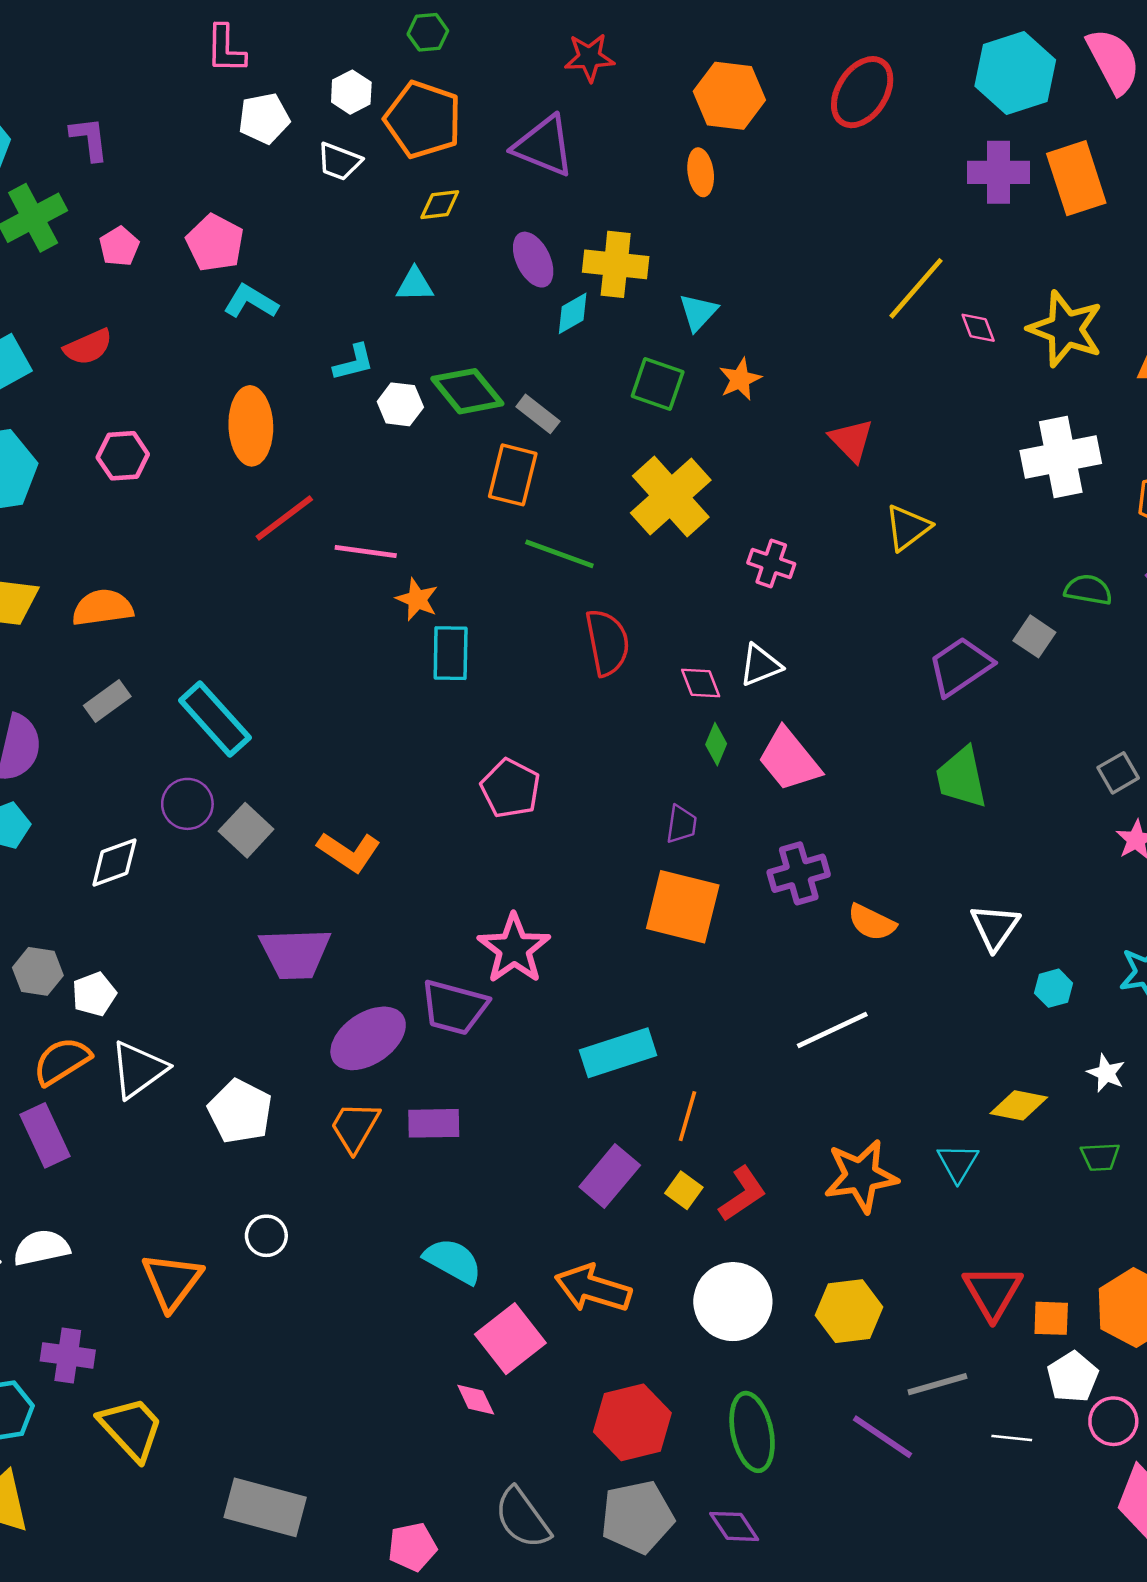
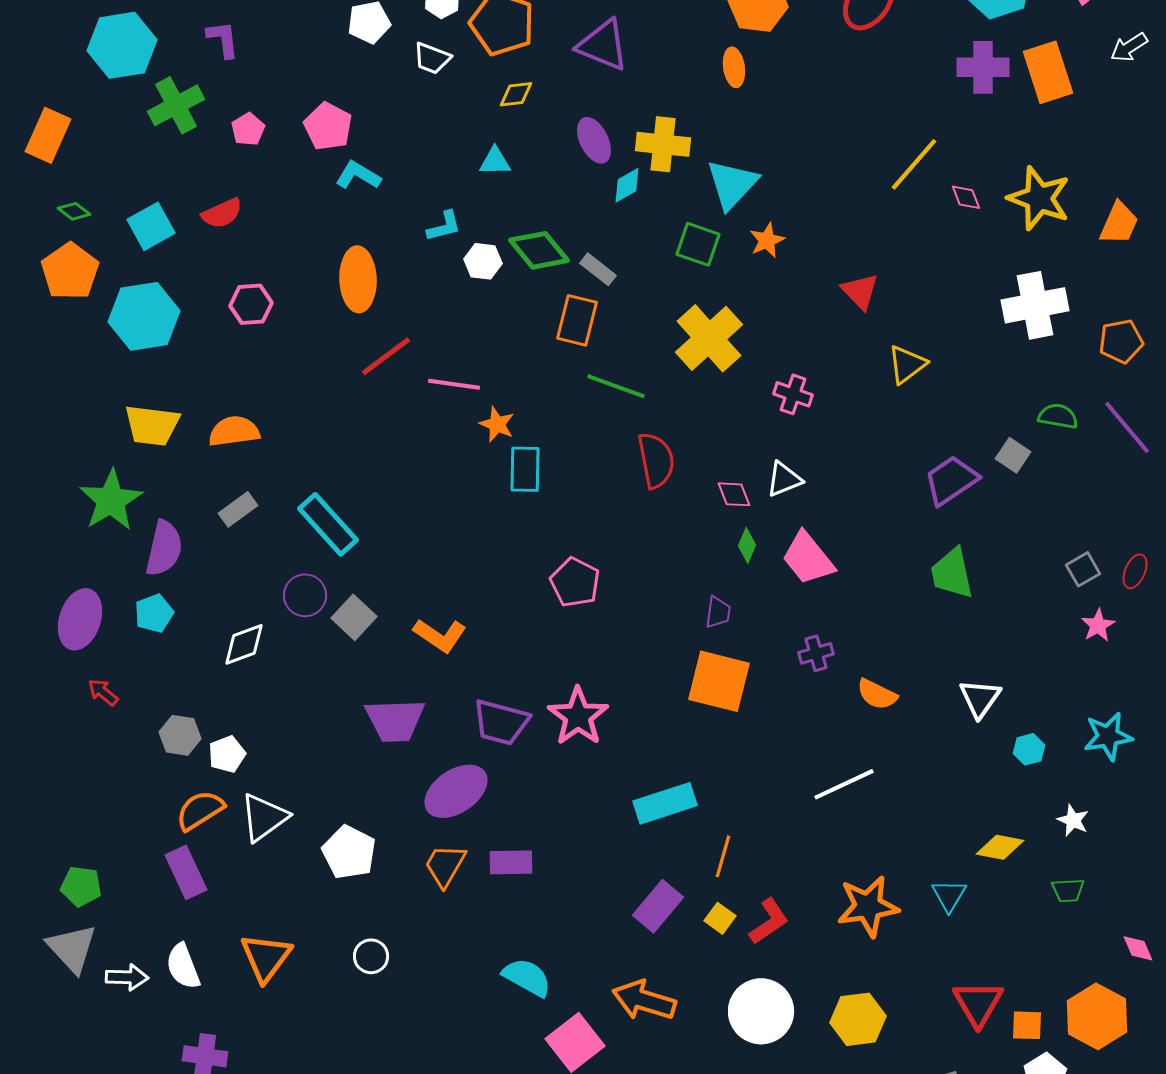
cyan triangle: (698, 312) -> (732, 184), size x1.6
purple cross: (799, 873) -> (816, 653), size x0.7
purple trapezoid: (454, 1007) -> (501, 722), moved
white semicircle: (41, 1248) -> (183, 966), turned -99
orange triangle: (172, 1281) -> (266, 957), moved

